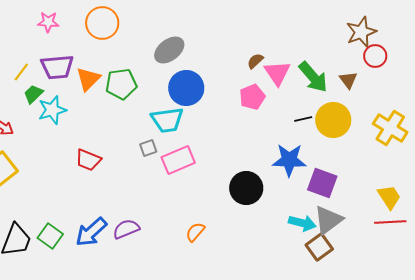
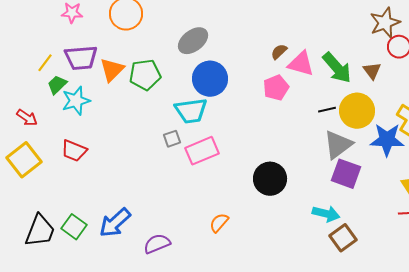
pink triangle: (277, 73) -> (301, 64), turned -40
red trapezoid: (88, 160) -> (74, 151), moved
blue star: (289, 160) -> (387, 140), moved
gray triangle: (328, 220) -> (338, 145), moved
purple semicircle: (126, 229) -> (157, 244), moved

